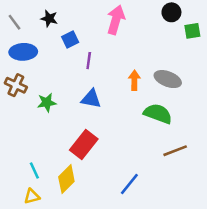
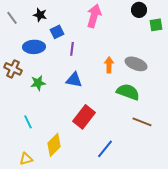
blue ellipse: (23, 52) -> (34, 47), moved
red rectangle: (84, 145) -> (84, 117), moved
brown line: (175, 151) -> (142, 122), turned 42
cyan line: (34, 170) -> (28, 122), moved

